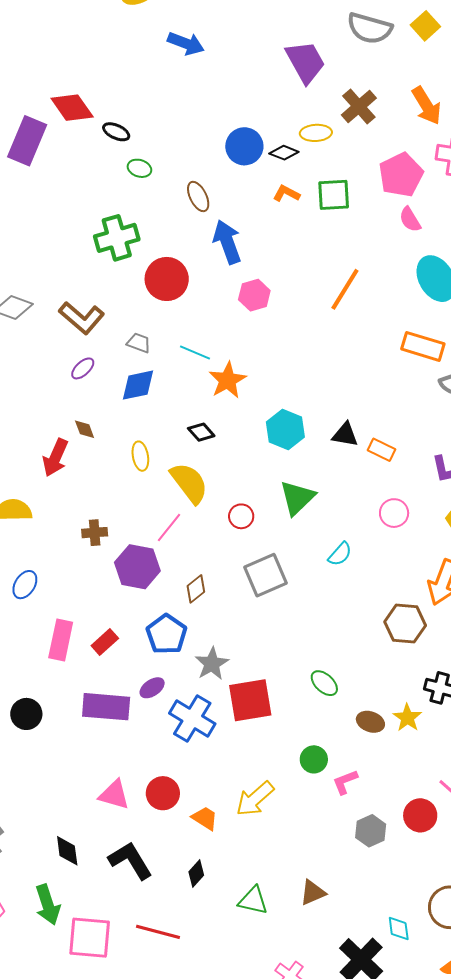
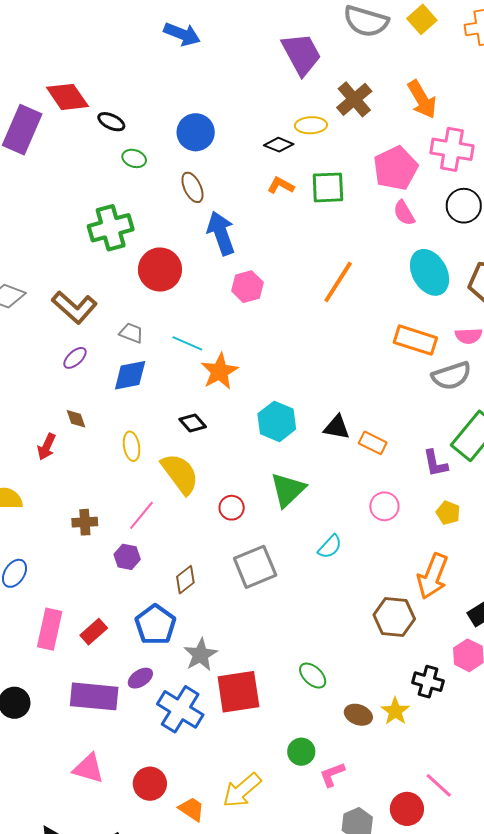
blue circle: (244, 146) -> (196, 132), moved
red arrow: (55, 458) -> (47, 447), size x0.7
pink line: (169, 528) -> (141, 515), moved
purple hexagon: (137, 567) -> (127, 557), size x0.6
pink triangle: (114, 795) -> (88, 768), moved

